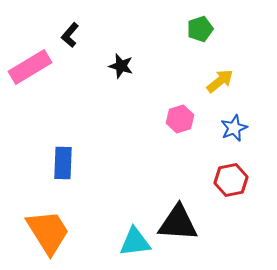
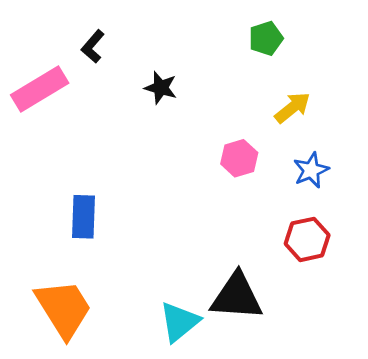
cyan triangle: (135, 242) -> (179, 322), turned -32

